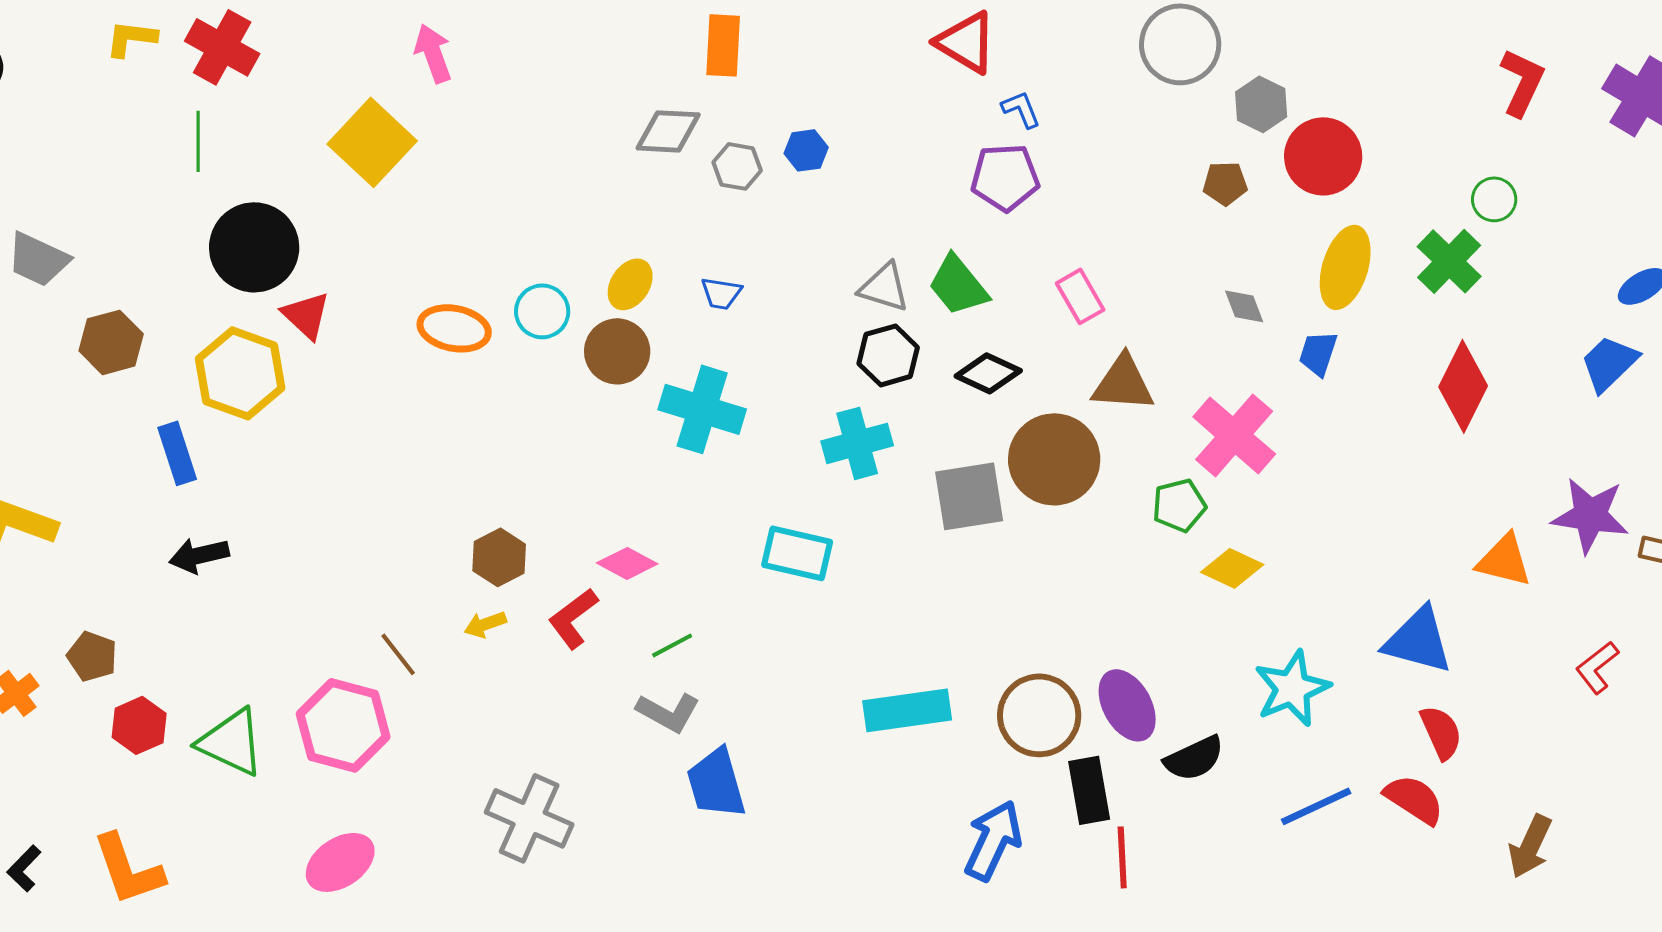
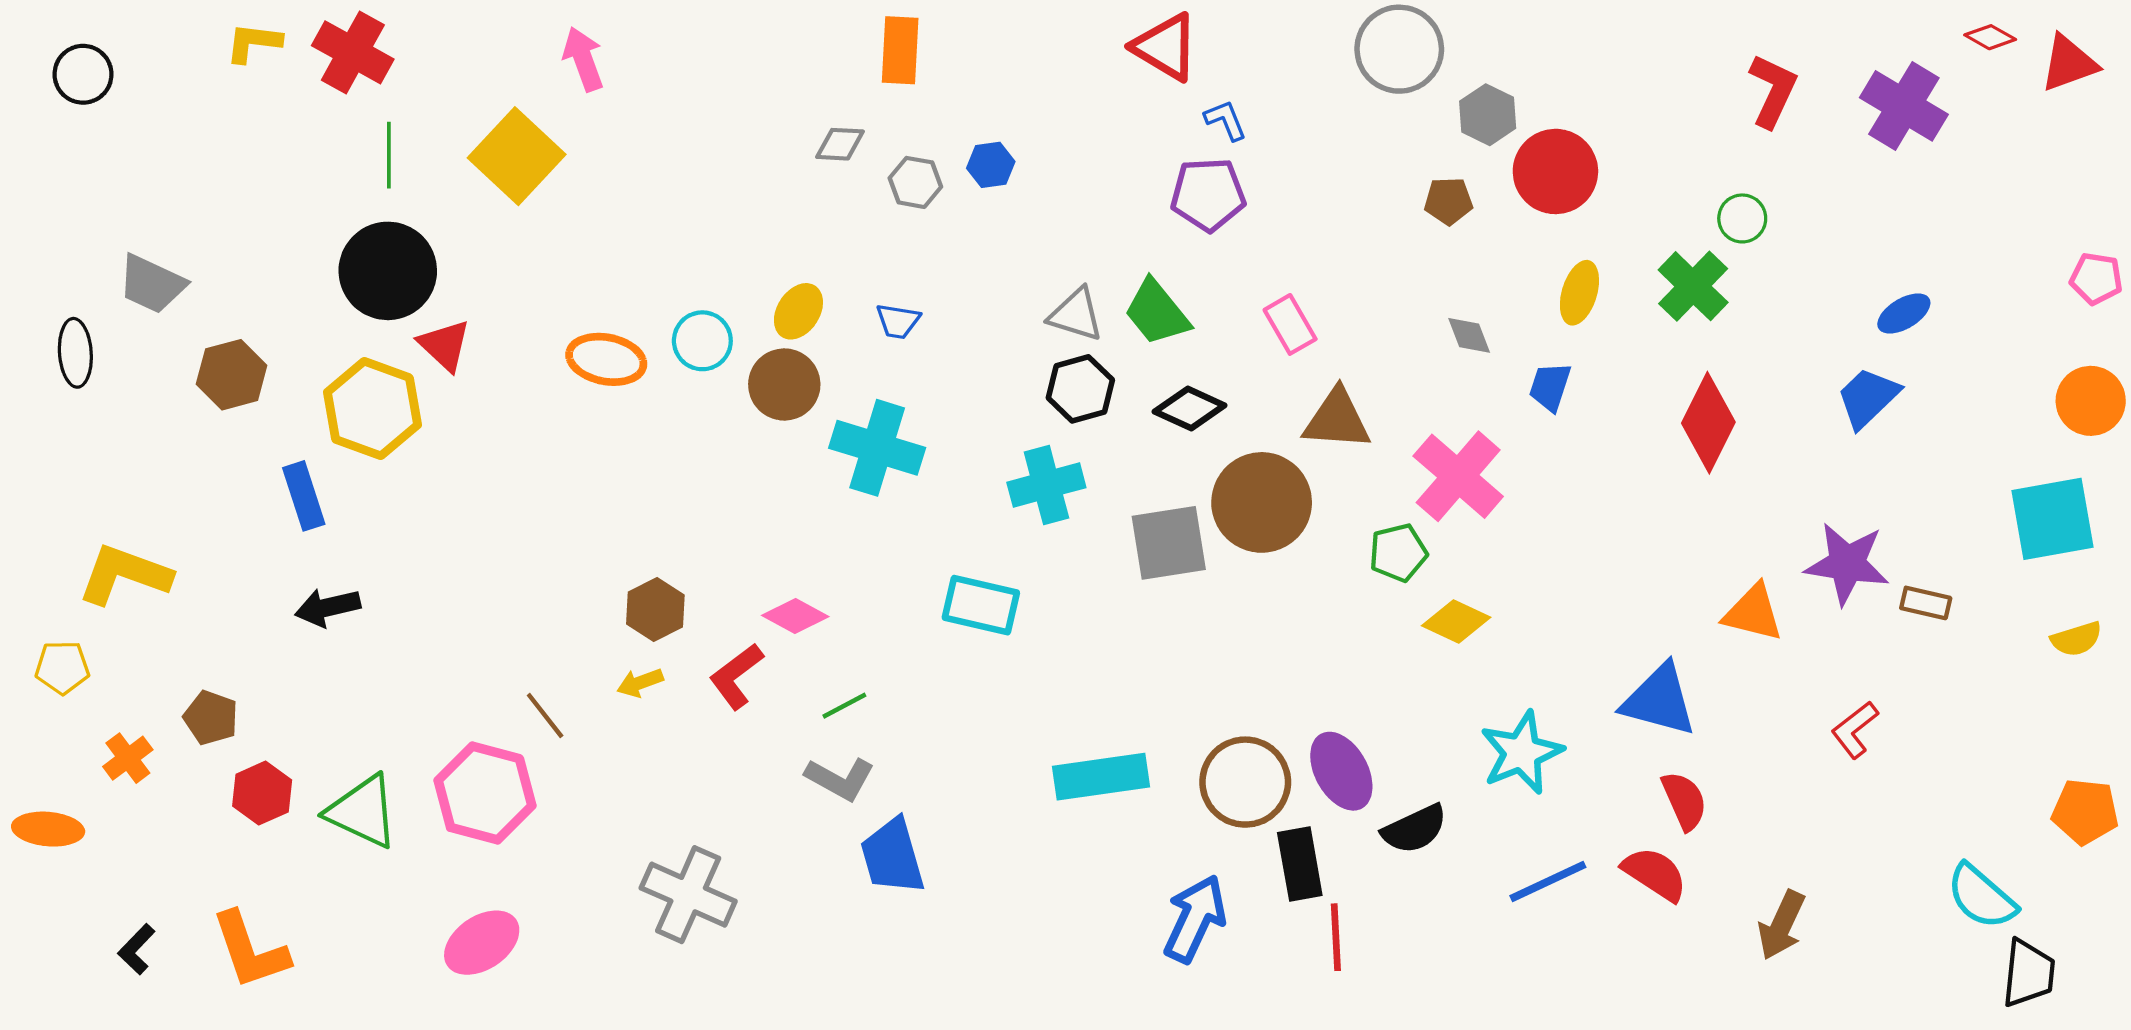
gray diamond: (668, 131) -> (840, 144), size x0.7
green line: (198, 141) -> (389, 155), moved
yellow ellipse: (1345, 267) -> (1579, 293), size x0.7

